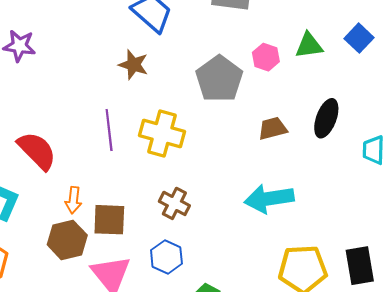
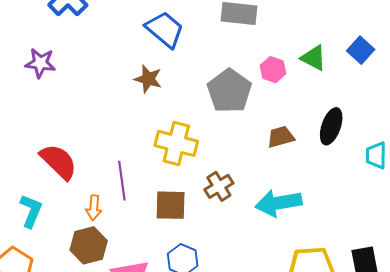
green triangle: (309, 46) -> (314, 58), turned 36
purple line: (109, 130) -> (122, 181), moved
brown cross: (174, 203) -> (219, 186), moved, turned 32
brown square: (109, 220) -> (171, 205), moved

